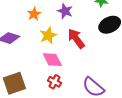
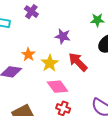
orange star: (34, 14) -> (28, 55), moved

